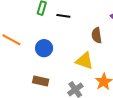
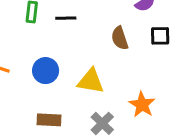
yellow triangle: (85, 61) -> (91, 81), moved

